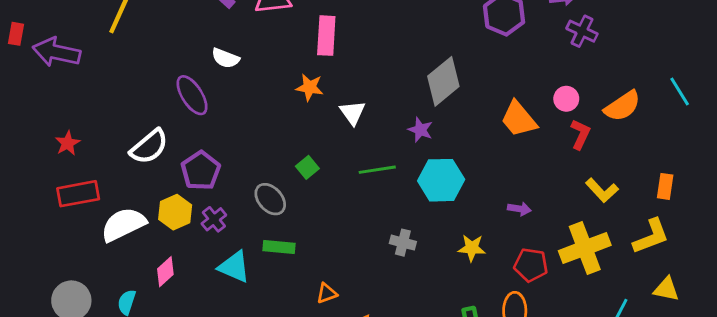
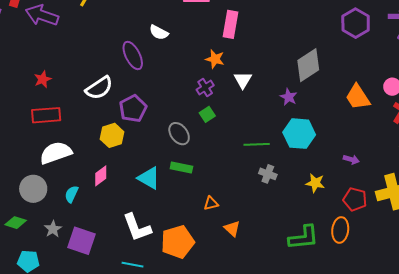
green line: (377, 170) -> (257, 144), moved
purple cross: (214, 219) -> (205, 87), moved
white semicircle: (123, 224) -> (56, 153), moved

